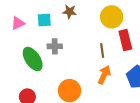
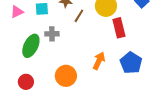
brown line: (102, 51) -> (79, 16), moved, turned 40
green ellipse: (33, 59) -> (31, 46), turned 60

